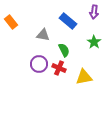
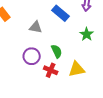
green semicircle: (64, 50) -> (57, 51), moved
red cross: (59, 68) -> (51, 70), moved

